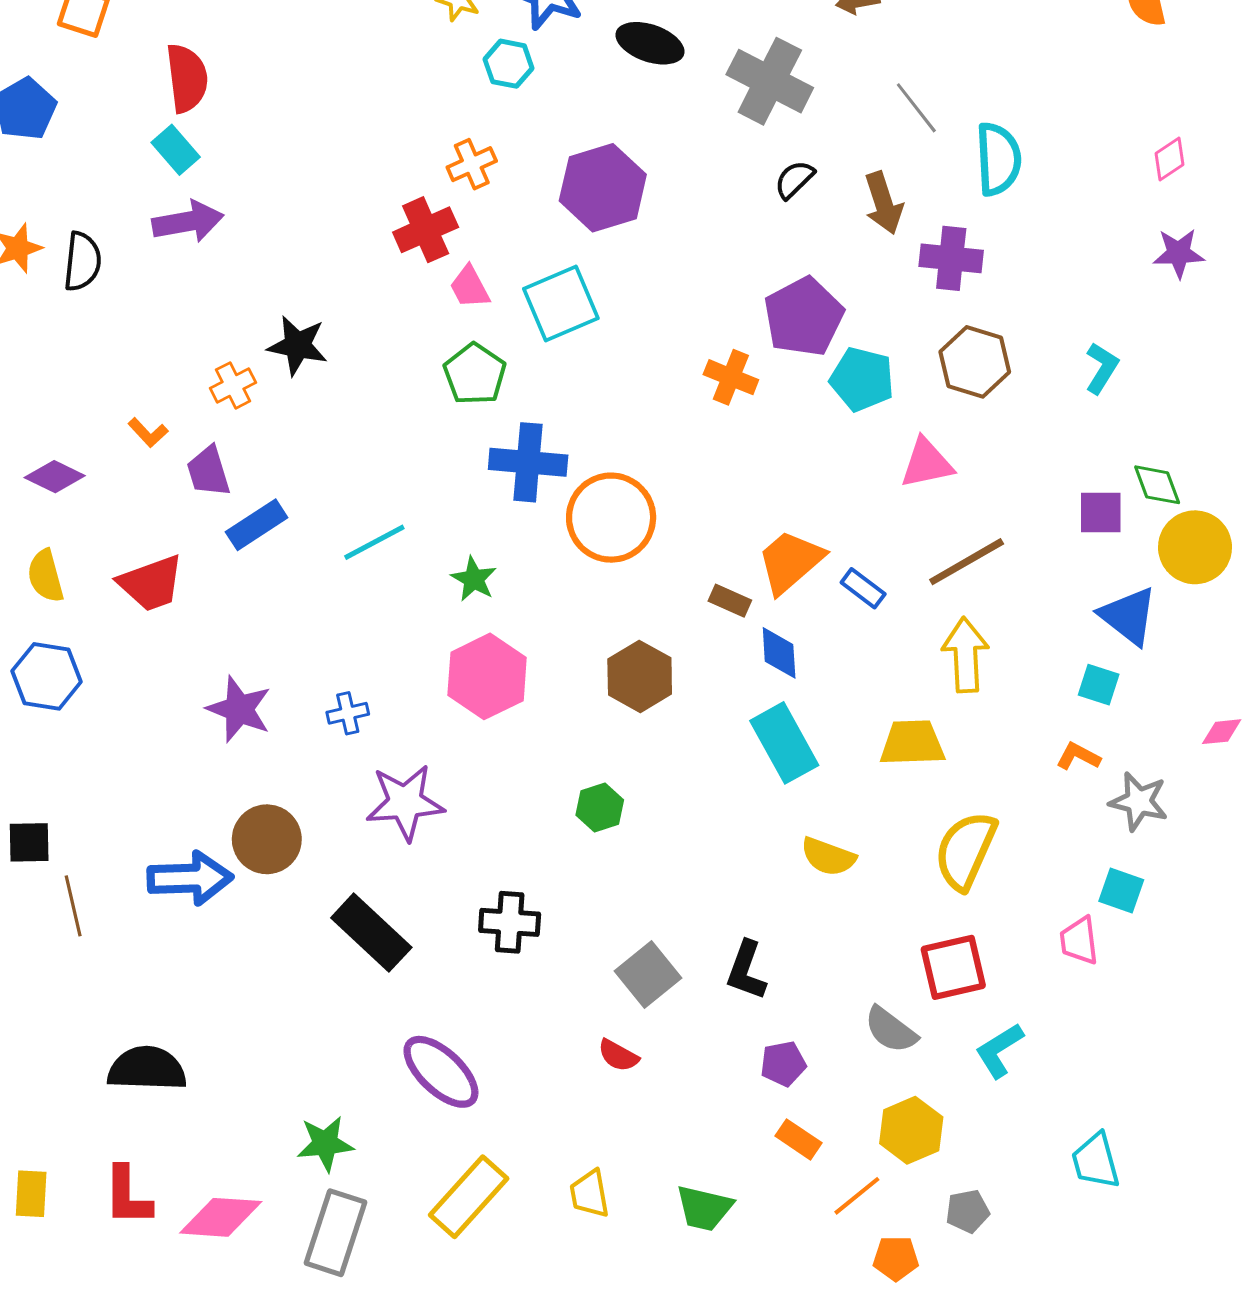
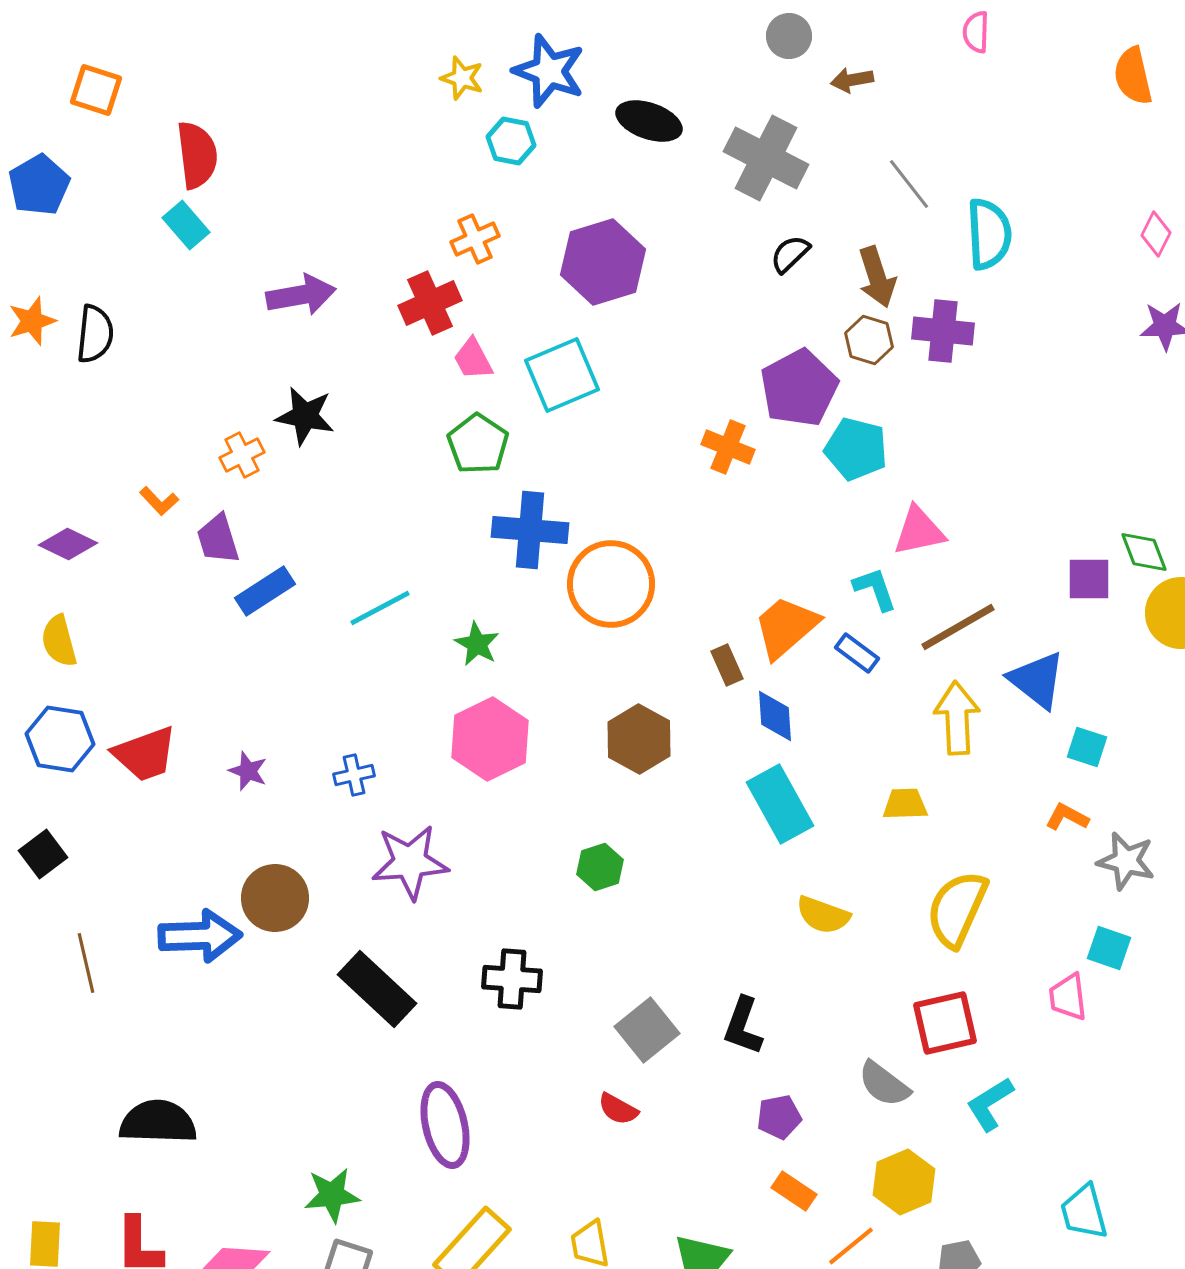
pink diamond: (1169, 159) -> (1156, 234), turned -30
purple arrow: (188, 222) -> (301, 295), moved
brown hexagon: (975, 362) -> (869, 340), moved, size x0.7
cyan L-shape: (1102, 368) -> (875, 589), moved, turned -51
red trapezoid: (151, 583) -> (145, 754), moved
brown rectangle: (730, 601) -> (727, 665), turned 42
blue triangle: (1128, 616) -> (1037, 680), moved
purple star: (239, 709) -> (248, 771), size x0.6
yellow trapezoid: (912, 743) -> (905, 804), size x0.7
black square: (29, 842) -> (43, 854), moved, turned -36
purple ellipse: (441, 1072) -> (445, 1125), turned 34

